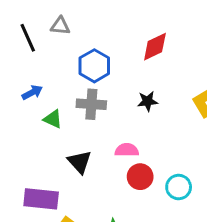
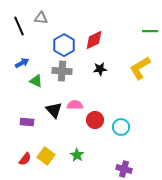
red diamond: (155, 47) -> (94, 40), moved
pink semicircle: (127, 150) -> (75, 105), moved
purple rectangle: (41, 199) -> (27, 122), moved, size x0.6

